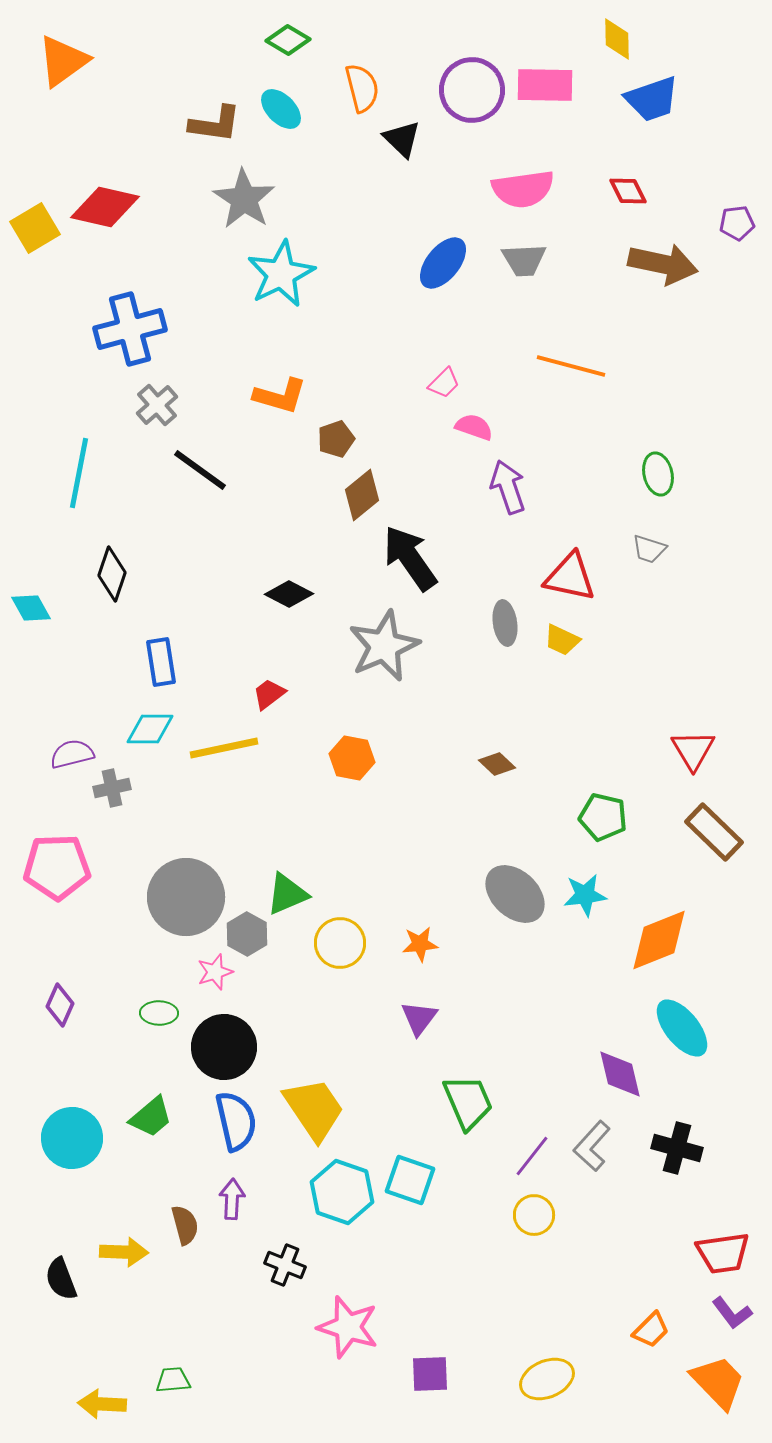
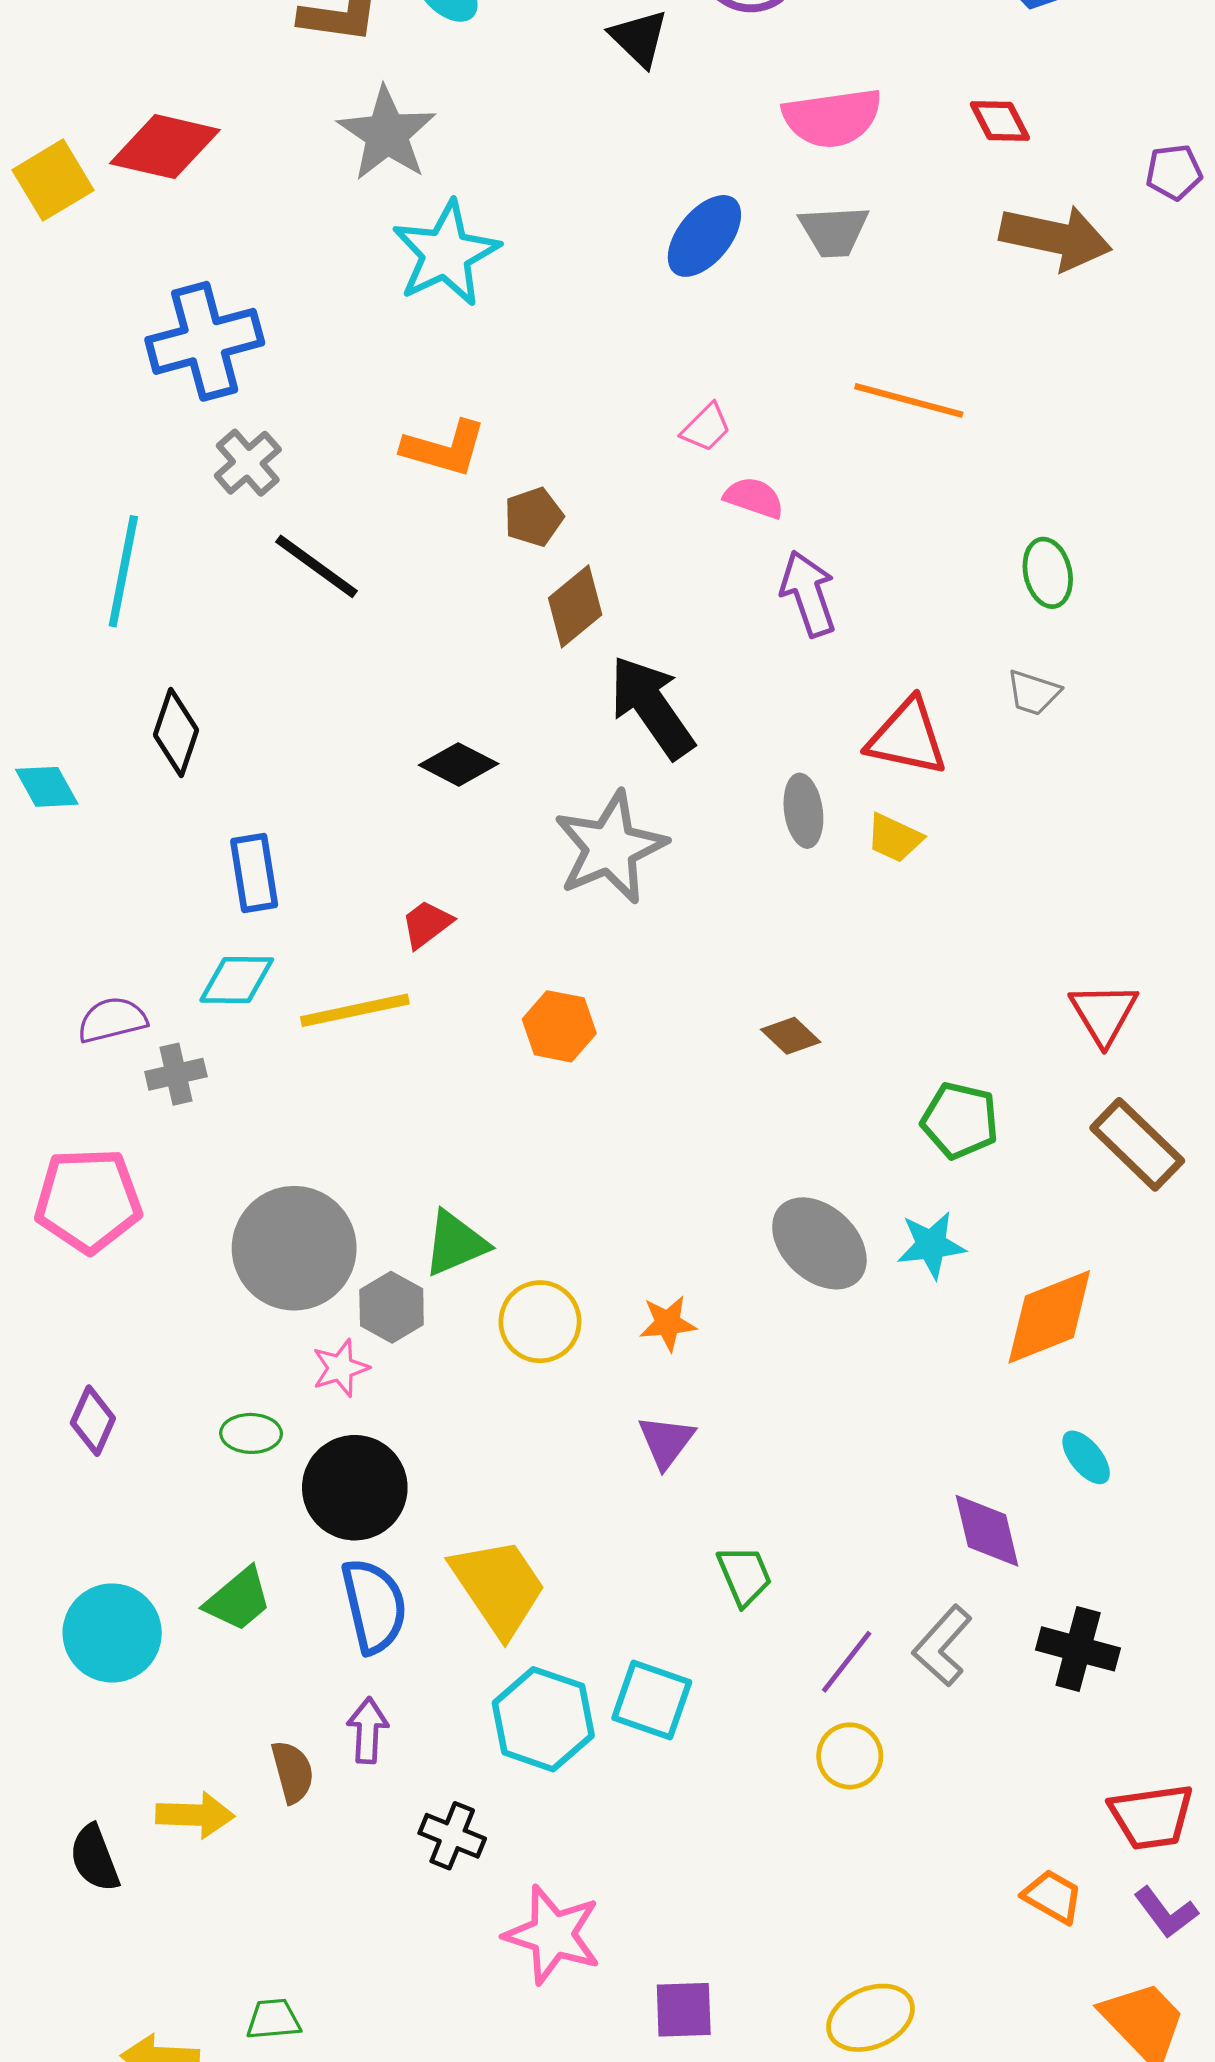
cyan ellipse: (682, 1028) -> (1086, 1457), size x0.6
green trapezoid: (468, 1102) -> (744, 1576), size x0.7
orange trapezoid: (651, 1330) -> (1053, 1896), moved, turned -105

